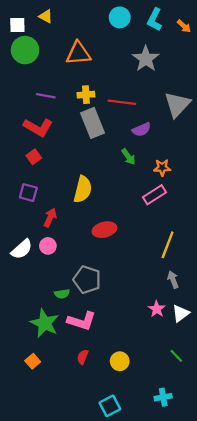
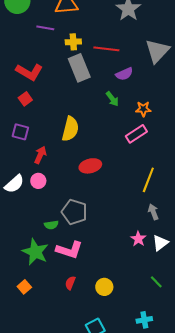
purple line: (46, 96) -> (45, 28), moved

